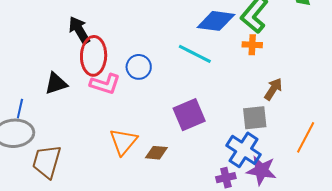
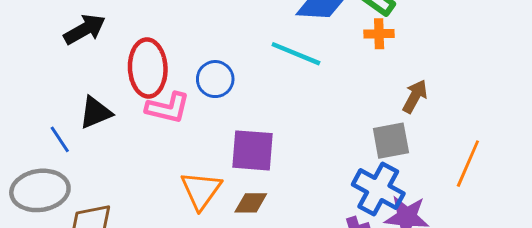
black arrow: (79, 30) -> (85, 29), moved, turned 96
blue line: (20, 109) -> (60, 139), moved, turned -42
purple square: (189, 115) -> (252, 150), moved, turned 32

